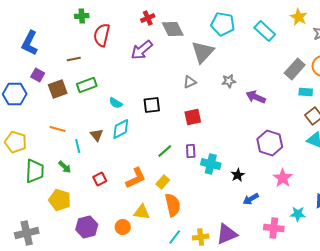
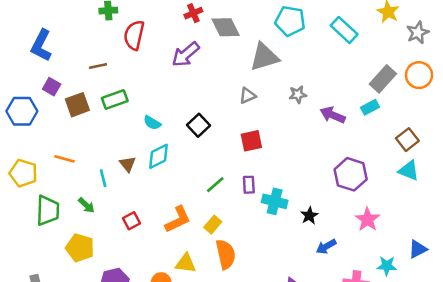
gray triangle: (203, 52) -> (264, 57), turned 30
cyan rectangle: (306, 92) -> (370, 107), moved, turned -32
black square: (152, 105) -> (199, 125), turned -36
orange line: (58, 129) -> (64, 159), moved

